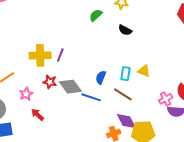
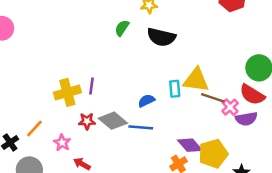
black semicircle: (125, 30) -> (161, 37), size x1.6
yellow triangle: (144, 71) -> (196, 80), size x1.6
blue semicircle: (101, 77) -> (146, 101), turned 56
brown line: (123, 94) -> (213, 98), moved

